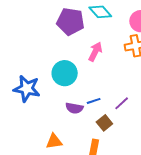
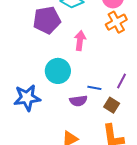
blue line: (94, 101) -> (94, 88), turned 48

